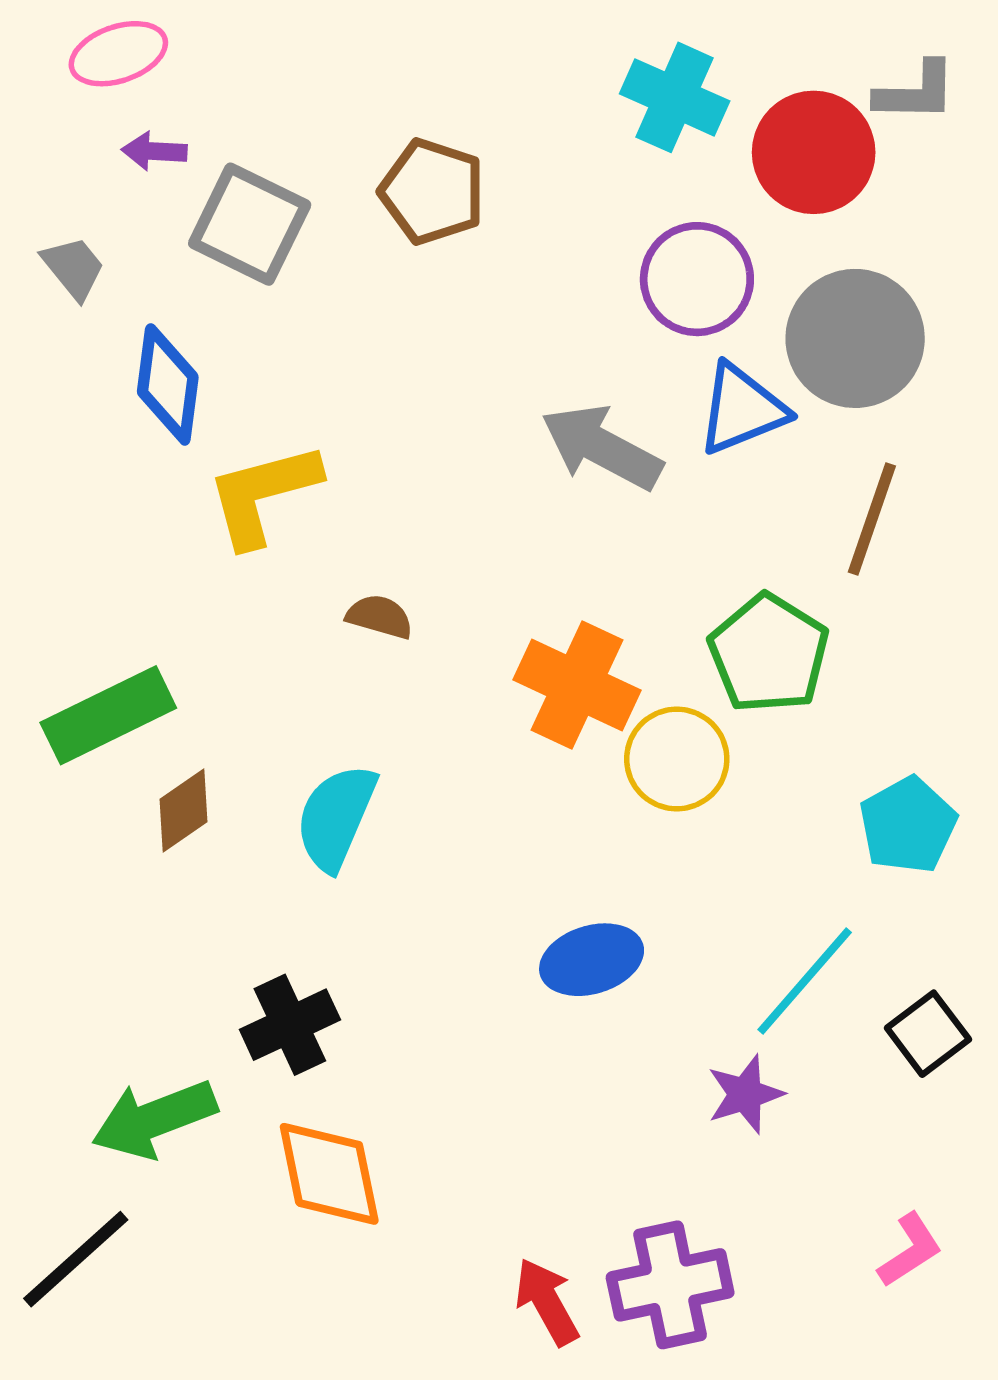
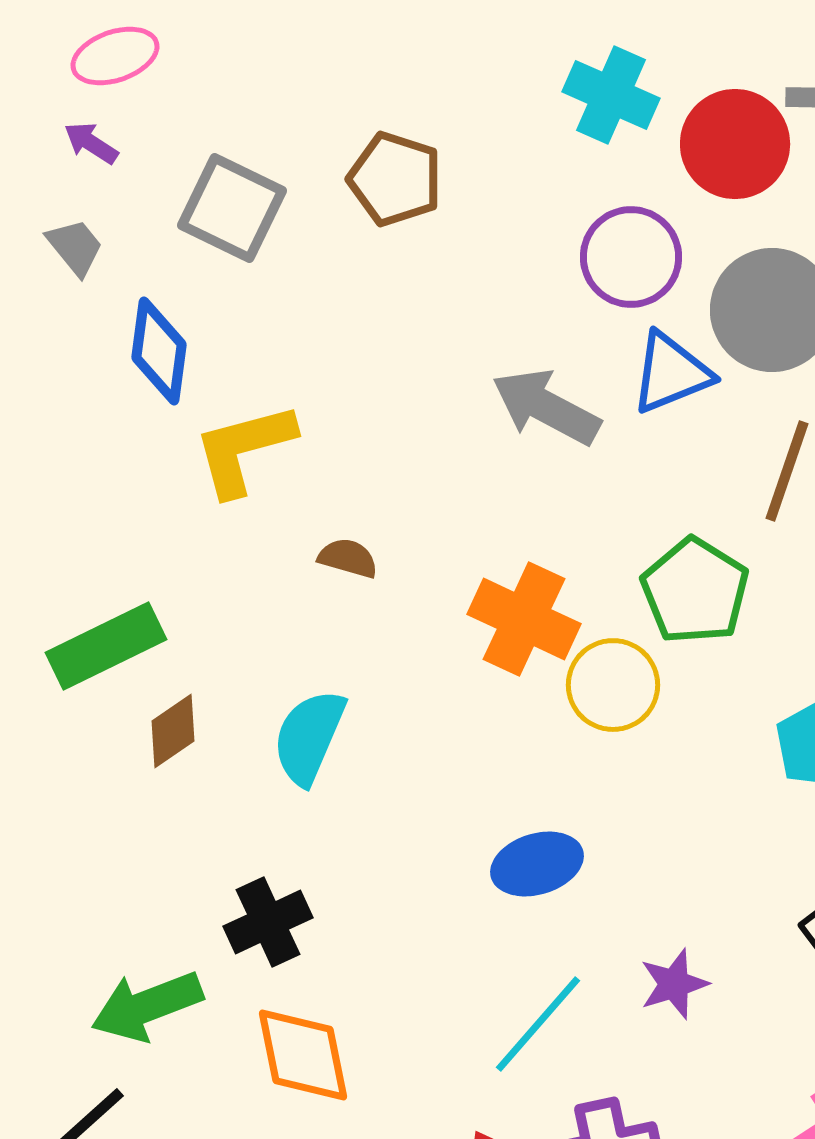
purple arrow: (154, 151) -> (91, 143), moved, turned 30
cyan line: (805, 981) -> (538, 1024), moved

